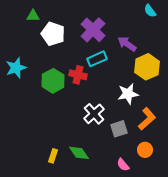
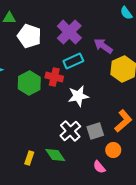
white star: (128, 94) -> (78, 96), moved
white cross: (94, 114) -> (70, 131), moved
orange circle: (145, 150) -> (113, 150), moved

